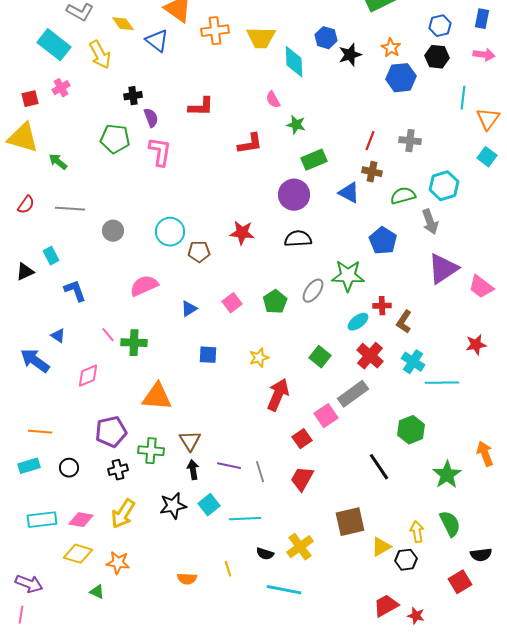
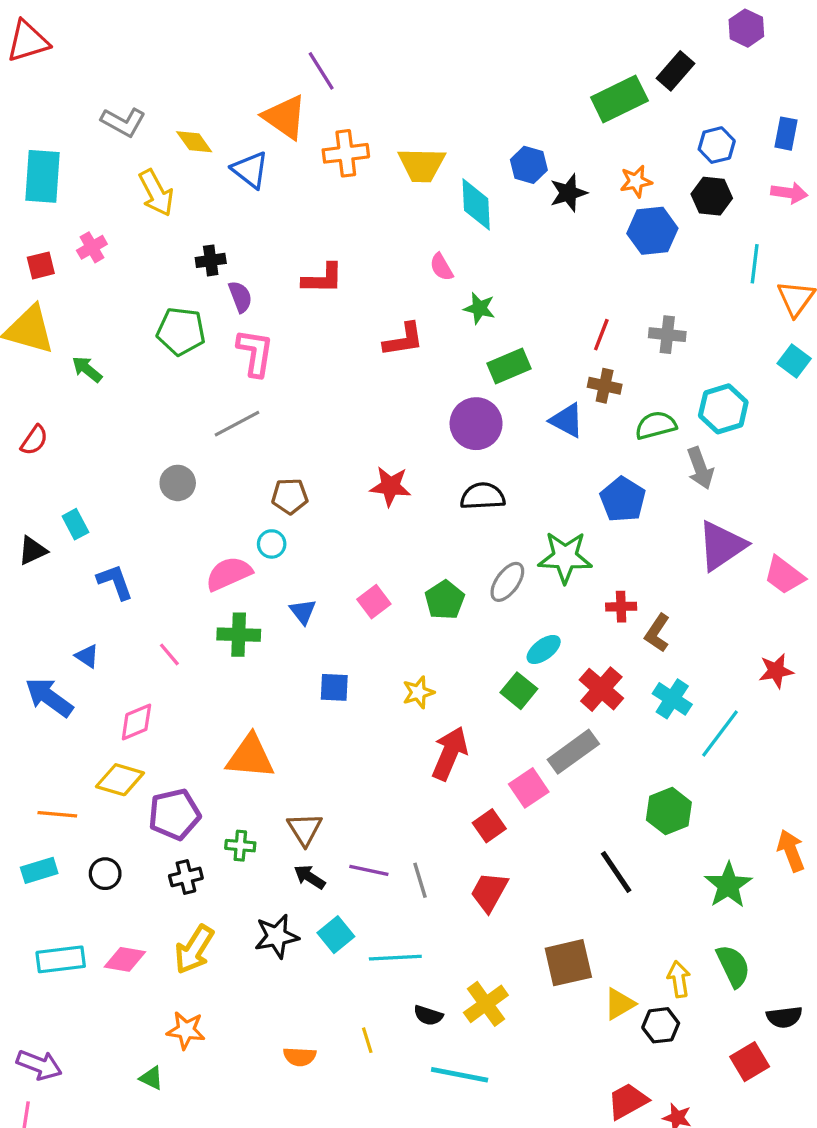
cyan rectangle: (54, 45) -> (43, 176), moved, turned 56
orange star: (391, 48) -> (636, 181), turned 30
gray line: (70, 209) -> (237, 424), moved, turned -32
cyan circle: (170, 232) -> (272, 544), moved, size x0.6
brown pentagon: (199, 252) -> (290, 496), moved
blue triangle: (189, 309) -> (303, 612), turned -36
cyan ellipse: (358, 322) -> (544, 649), moved
green cross: (134, 343) -> (239, 635), moved
cyan line: (442, 383) -> (720, 734), turned -52
green cross: (151, 451) -> (240, 846), size x0.7
black arrow: (193, 470) -> (310, 877), turned -48
yellow diamond: (78, 554) -> (120, 780), moved

